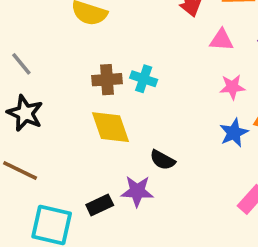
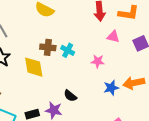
pink star: (232, 87) -> (98, 61), moved
yellow diamond: (110, 127) -> (34, 67), moved

